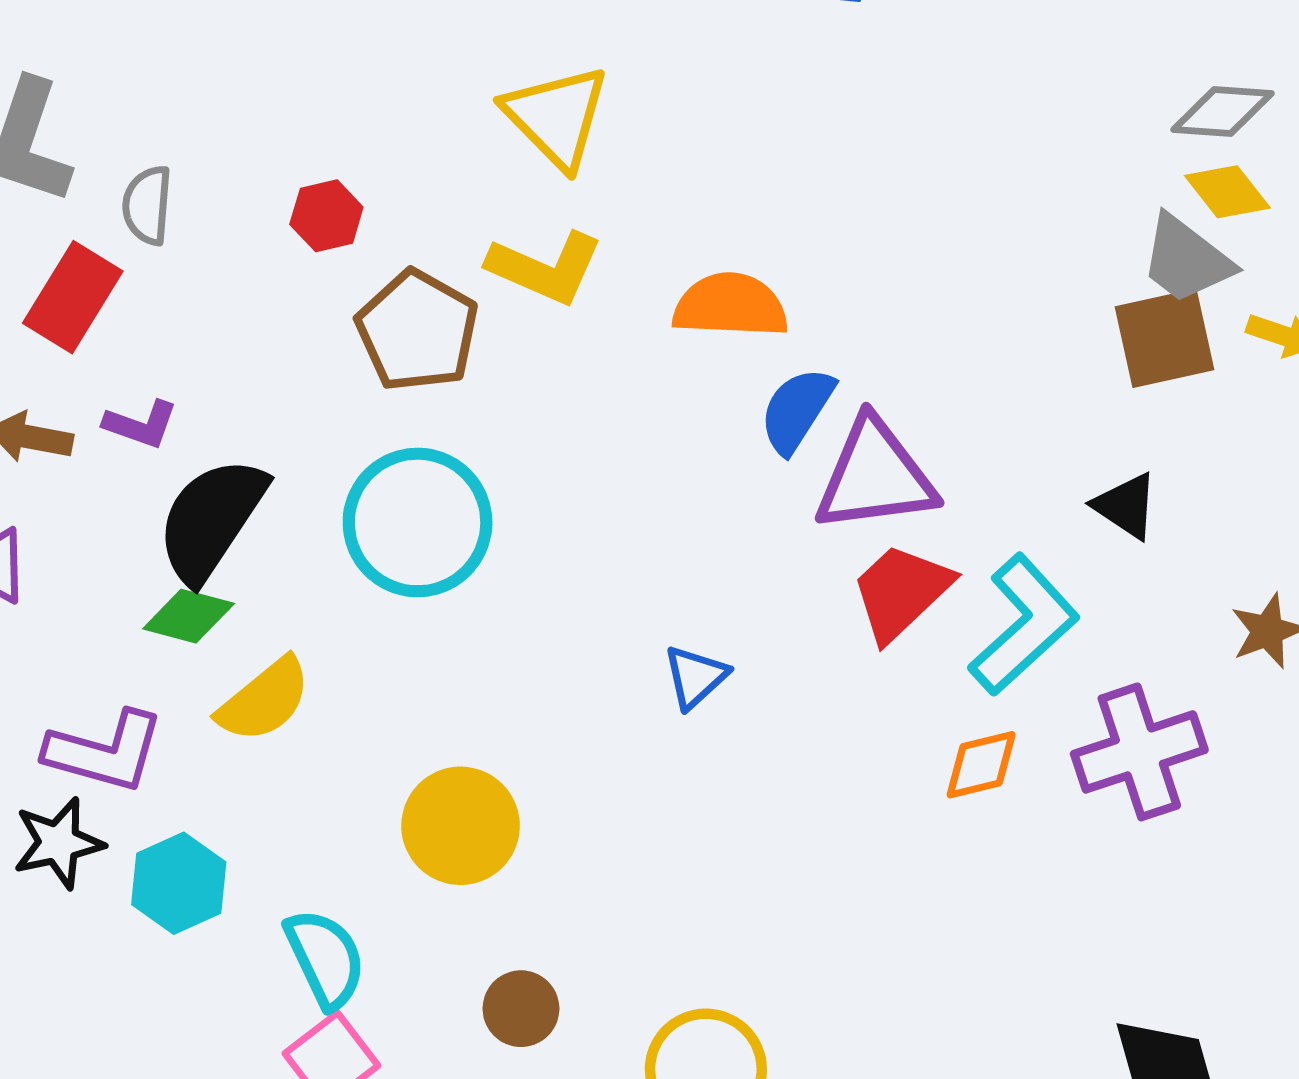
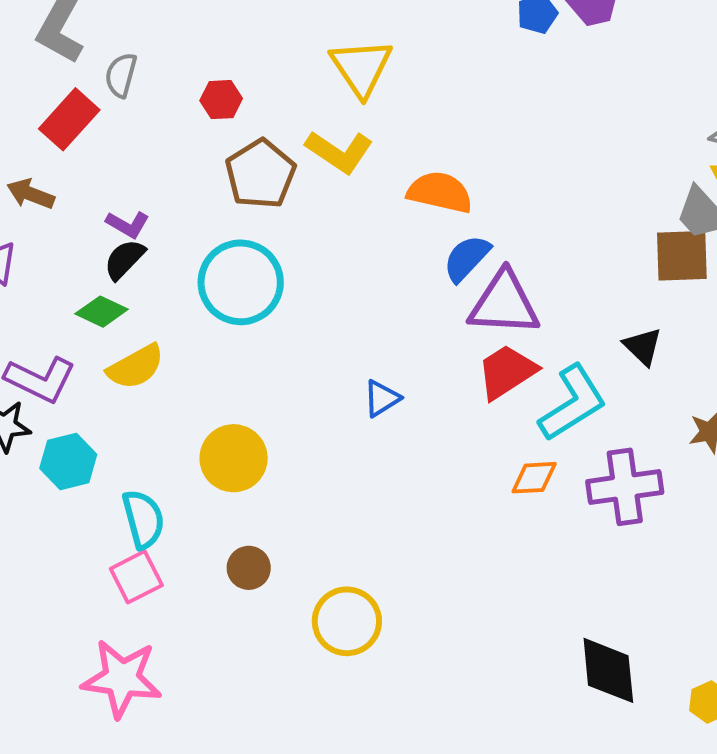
purple L-shape: (141, 424) -> (128, 224), moved
black semicircle: (211, 520) -> (124, 259), size x0.6

